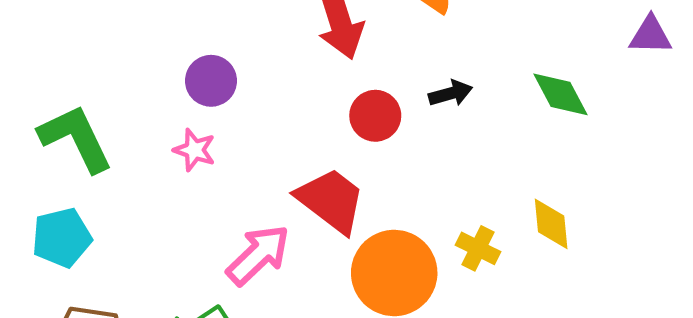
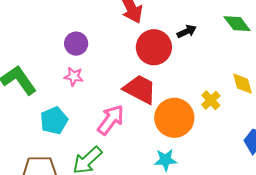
red circle: (375, 116) -> (154, 47), size x1.5
cyan pentagon: (62, 238) -> (54, 121), moved
yellow cross: (478, 248) -> (211, 100), turned 30

